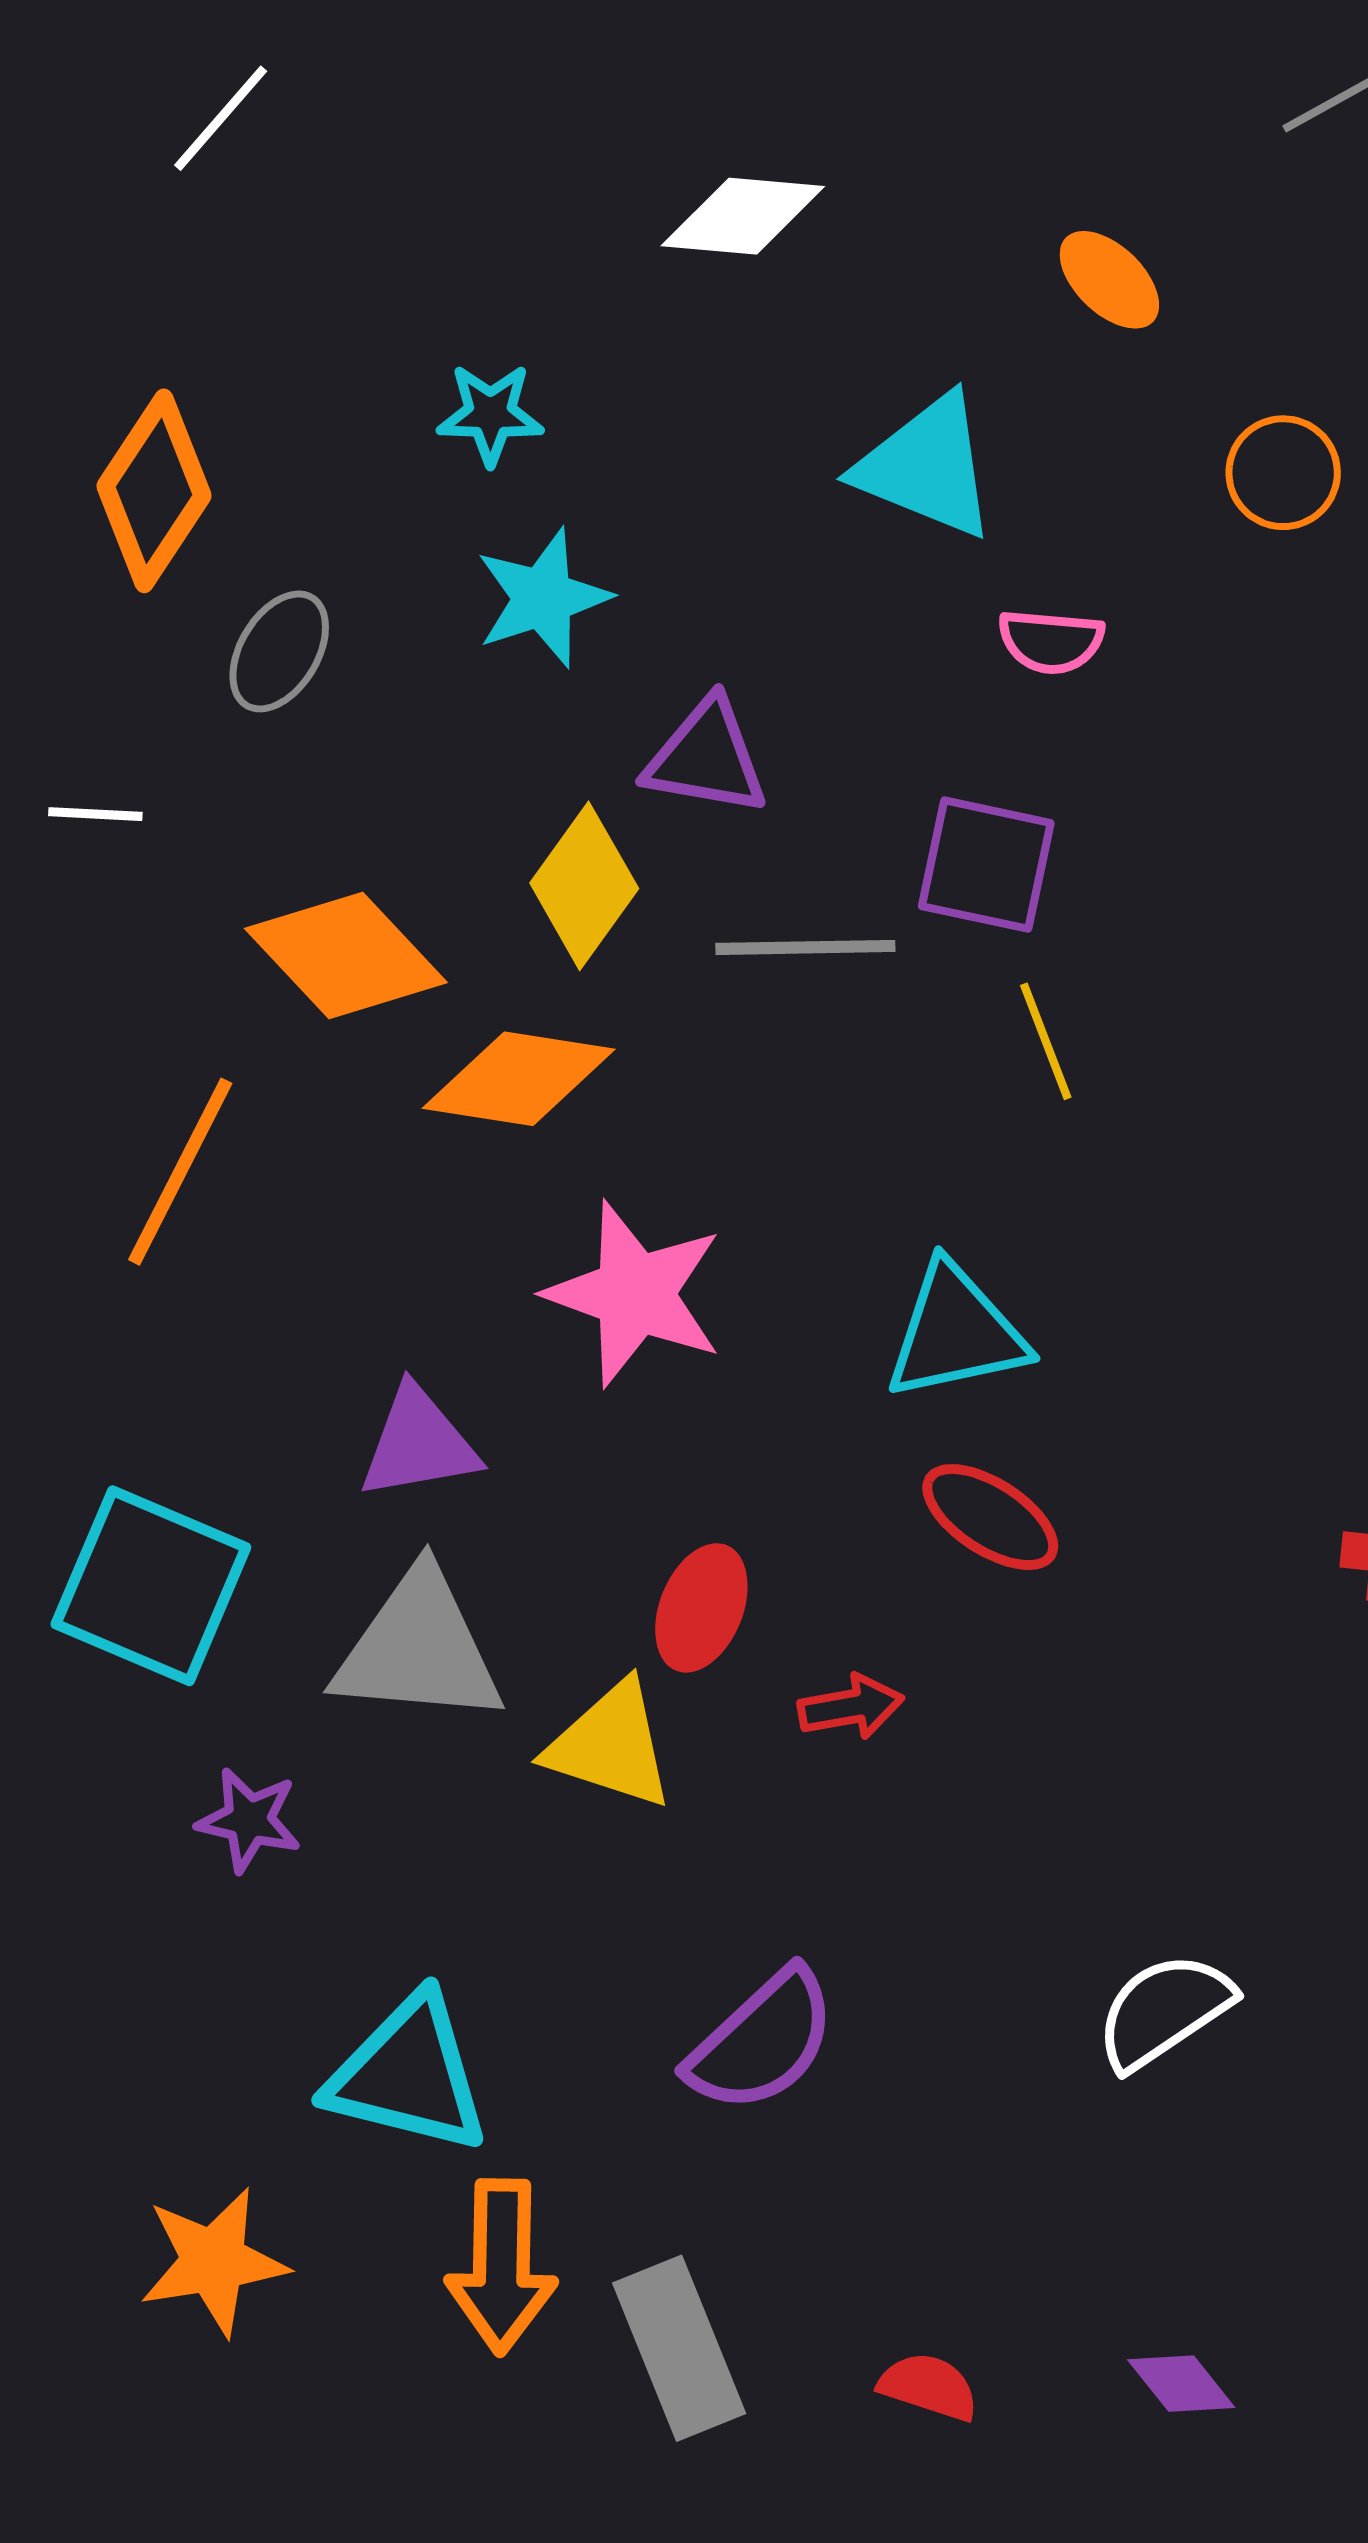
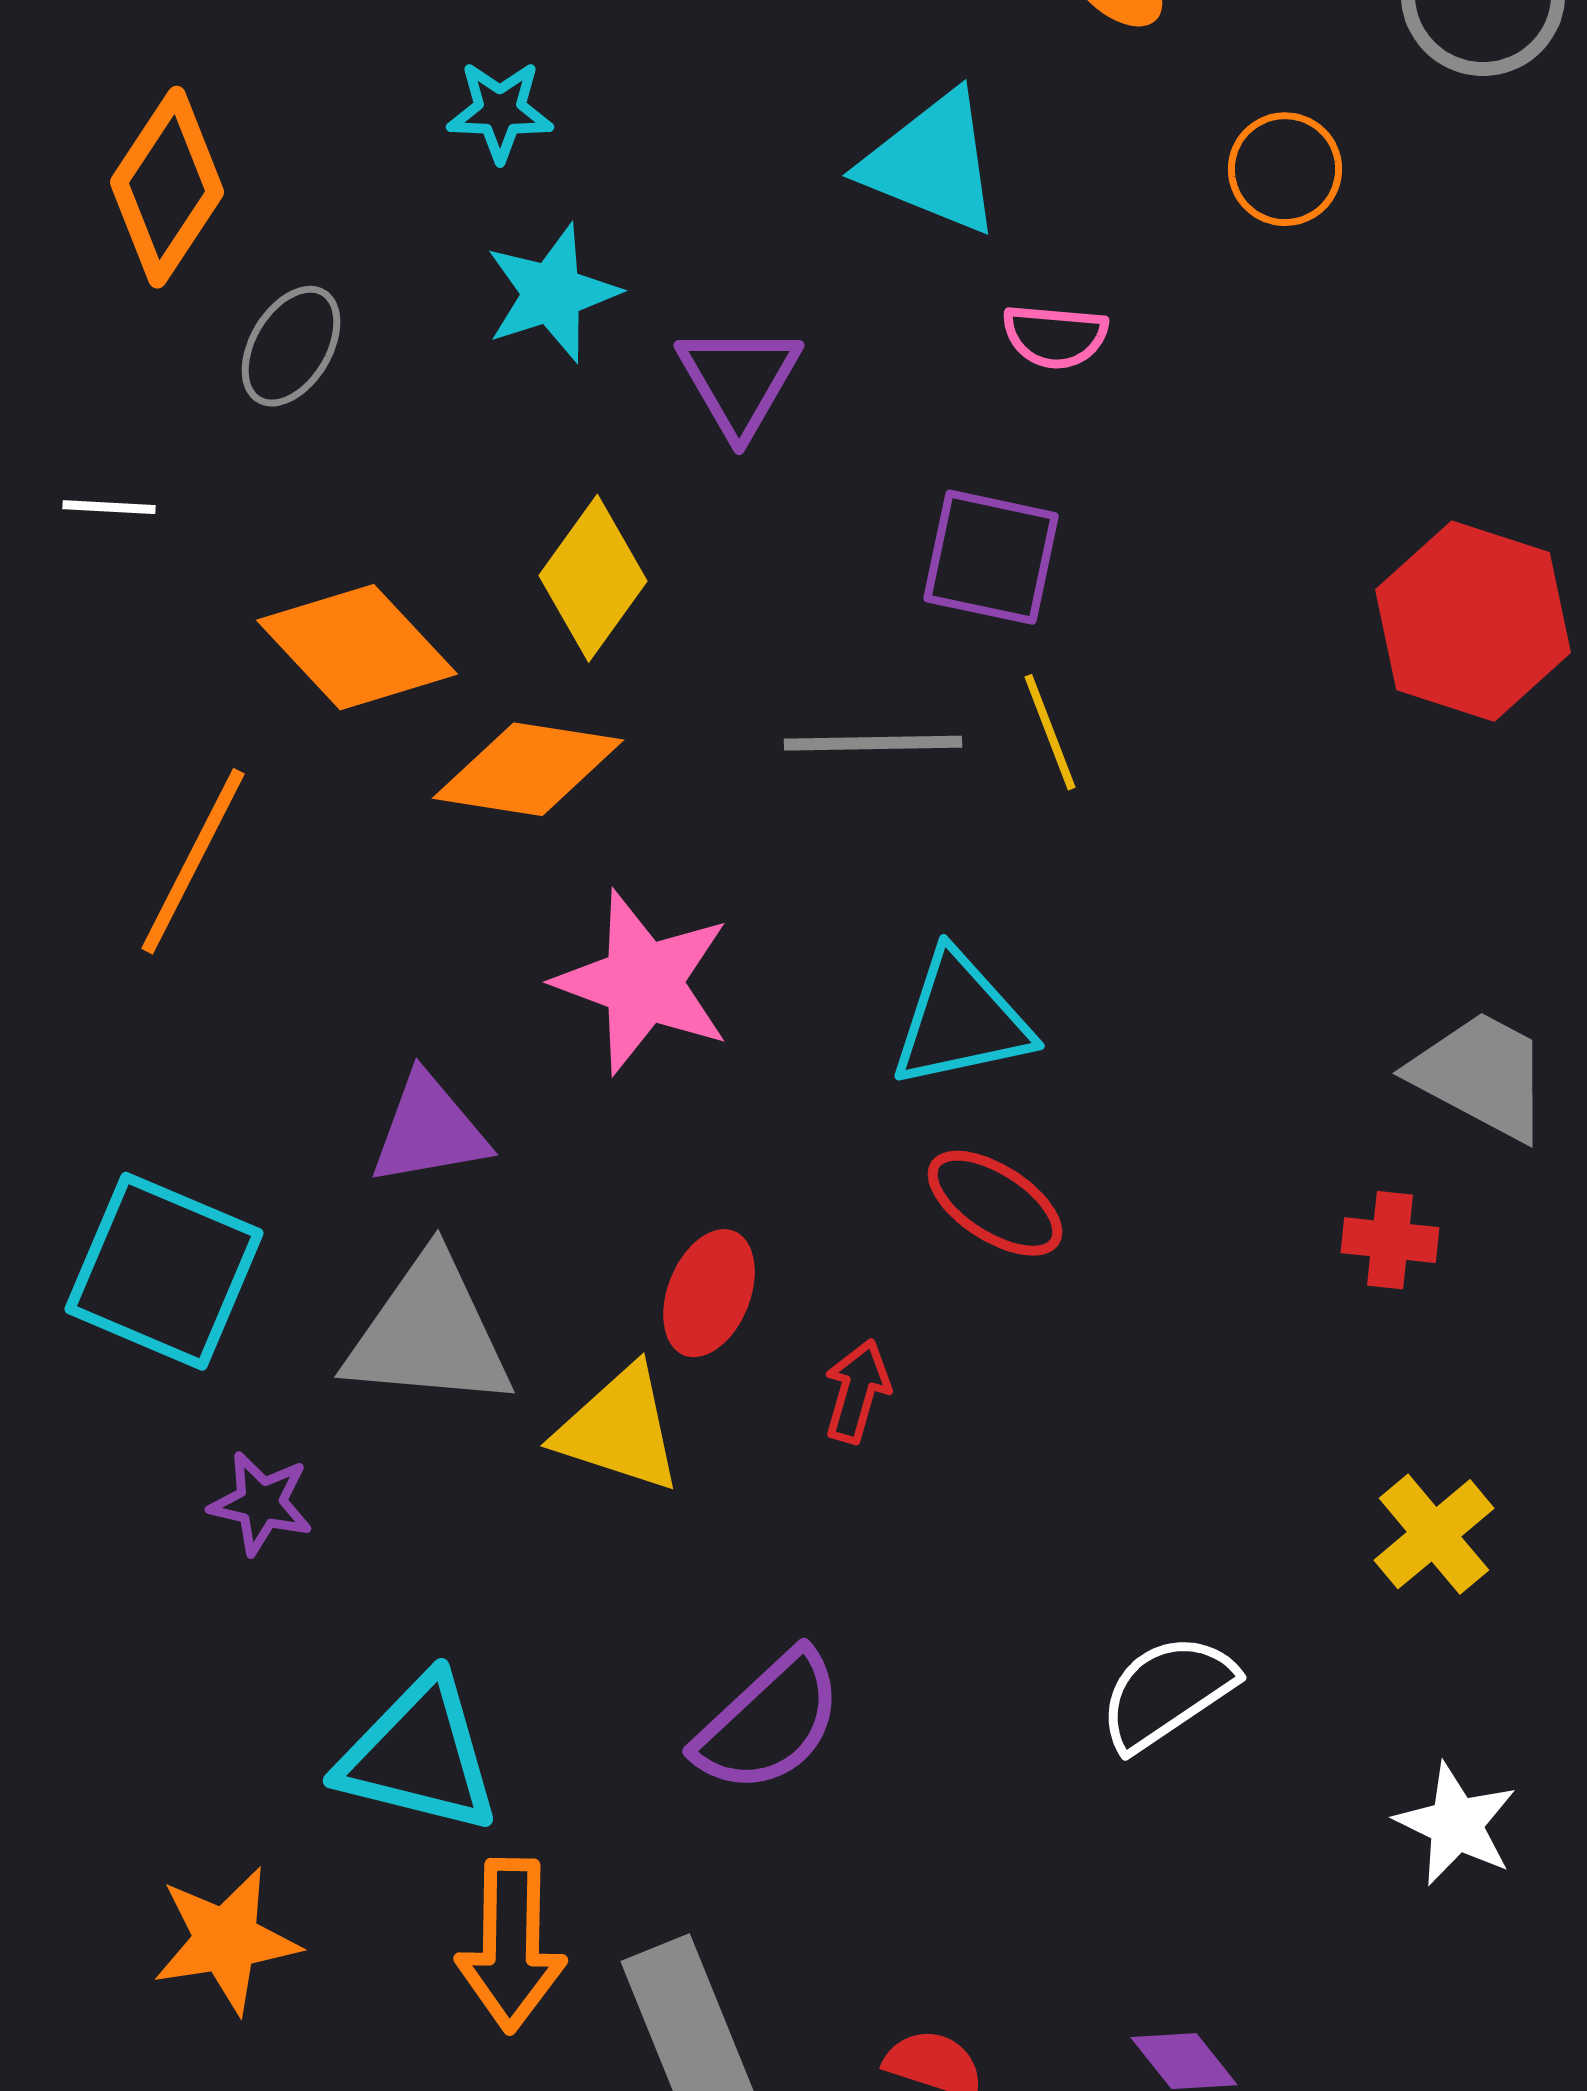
purple triangle: (706, 758) -> (739, 380), moved, turned 50
gray line: (805, 947) -> (873, 743), moved
red arrow: (851, 1707) -> (857, 1391), turned -64

